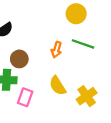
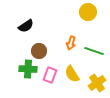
green line: (83, 44) -> (94, 51), moved
pink rectangle: (25, 97) -> (50, 75), moved

